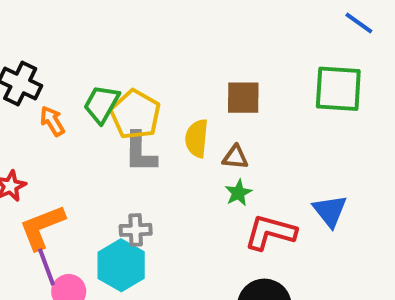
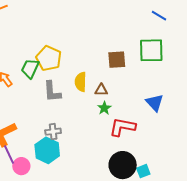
brown square: (243, 98) -> (117, 60), moved
yellow pentagon: (135, 115) -> (49, 58), moved
blue triangle: (330, 211) -> (155, 103), moved

